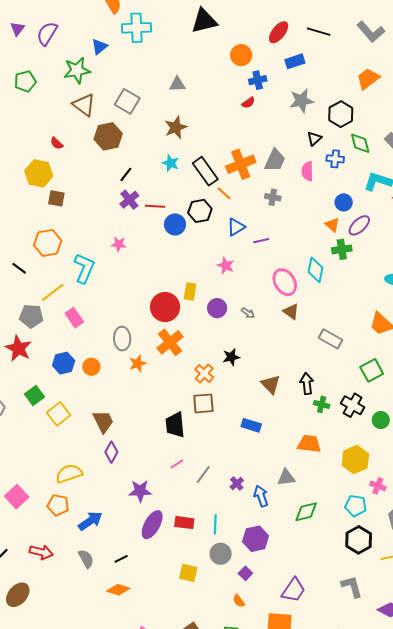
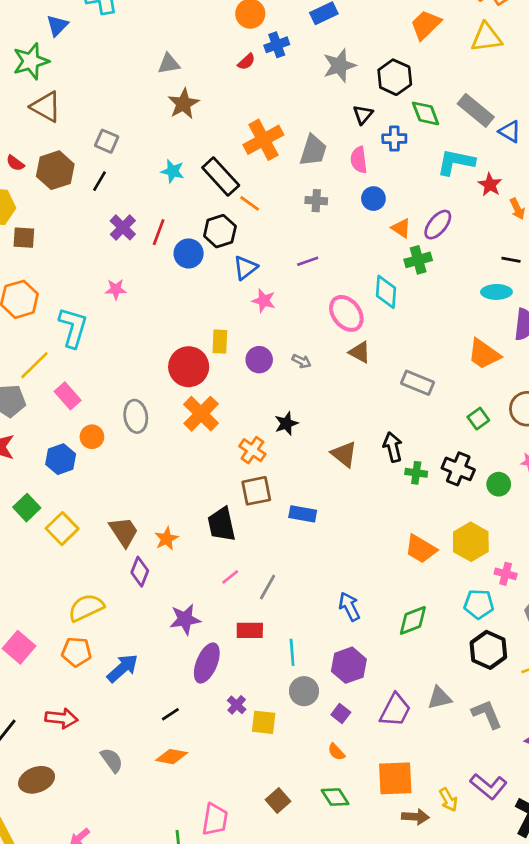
gray square: (127, 101) -> (107, 141), moved, size x0.7
red semicircle: (248, 103) -> (246, 62), moved
brown star: (176, 127) -> (183, 104), moved
brown hexagon: (108, 136) -> (55, 170), moved
orange cross: (241, 164) -> (263, 140), moved
black line: (126, 174) -> (100, 181), moved
blue circle: (344, 202) -> (373, 199), moved
red line: (155, 206) -> (159, 232), turned -66
blue triangle: (236, 227) -> (245, 268), moved
orange star: (138, 363) -> (166, 539), moved
orange circle: (91, 367) -> (92, 437), moved
green square: (372, 370) -> (478, 419), size x0.7
blue rectangle: (251, 425) -> (303, 514), moved
orange trapezoid: (309, 444) -> (421, 549), moved, turned -150
gray triangle: (286, 478) -> (439, 698), moved
purple cross: (237, 484) -> (237, 705), moved
red rectangle: (184, 523) -> (250, 630), moved
gray semicircle: (86, 559) -> (112, 760), moved
purple trapezoid: (294, 590) -> (395, 710), moved
brown ellipse: (18, 595) -> (37, 780), turned 35

